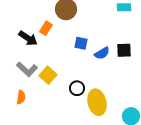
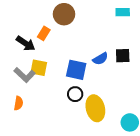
blue square: (81, 43) -> (76, 70), moved, size x1.5
yellow square: (48, 75) -> (39, 68), moved, turned -30

